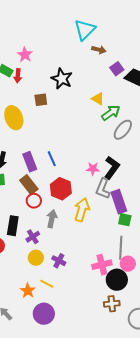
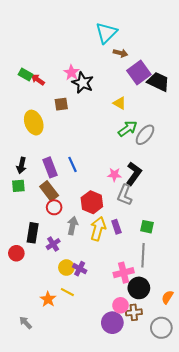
pink star: (25, 55) -> (71, 73), moved
purple square: (117, 69) -> (139, 73), size x1.6
red arrow: (18, 76) -> (38, 80), turned 120
green arrow: (111, 113) -> (128, 129), moved
red hexagon: (61, 189) -> (92, 202), moved
purple rectangle: (119, 202) -> (116, 227), moved, size x0.6
yellow arrow: (82, 210) -> (98, 229), moved
yellow circle: (36, 258) -> (66, 268), moved
pink circle: (128, 264) -> (120, 305), moved
purple circle: (44, 314) -> (112, 323), moved

